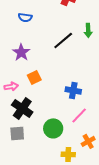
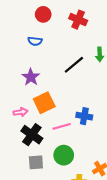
orange square: (34, 77) -> (44, 103), size x1.5
pink line: (79, 115) -> (62, 126), moved, turned 30
gray square: (17, 133) -> (36, 162), moved

